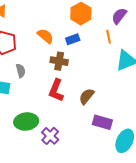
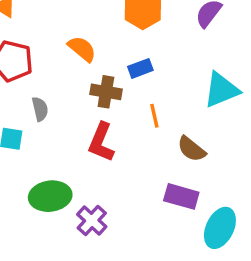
orange line: (109, 37) -> (154, 116), moved
blue rectangle: (73, 39) -> (140, 68), moved
brown semicircle: (87, 96) -> (191, 149), moved, turned -90

